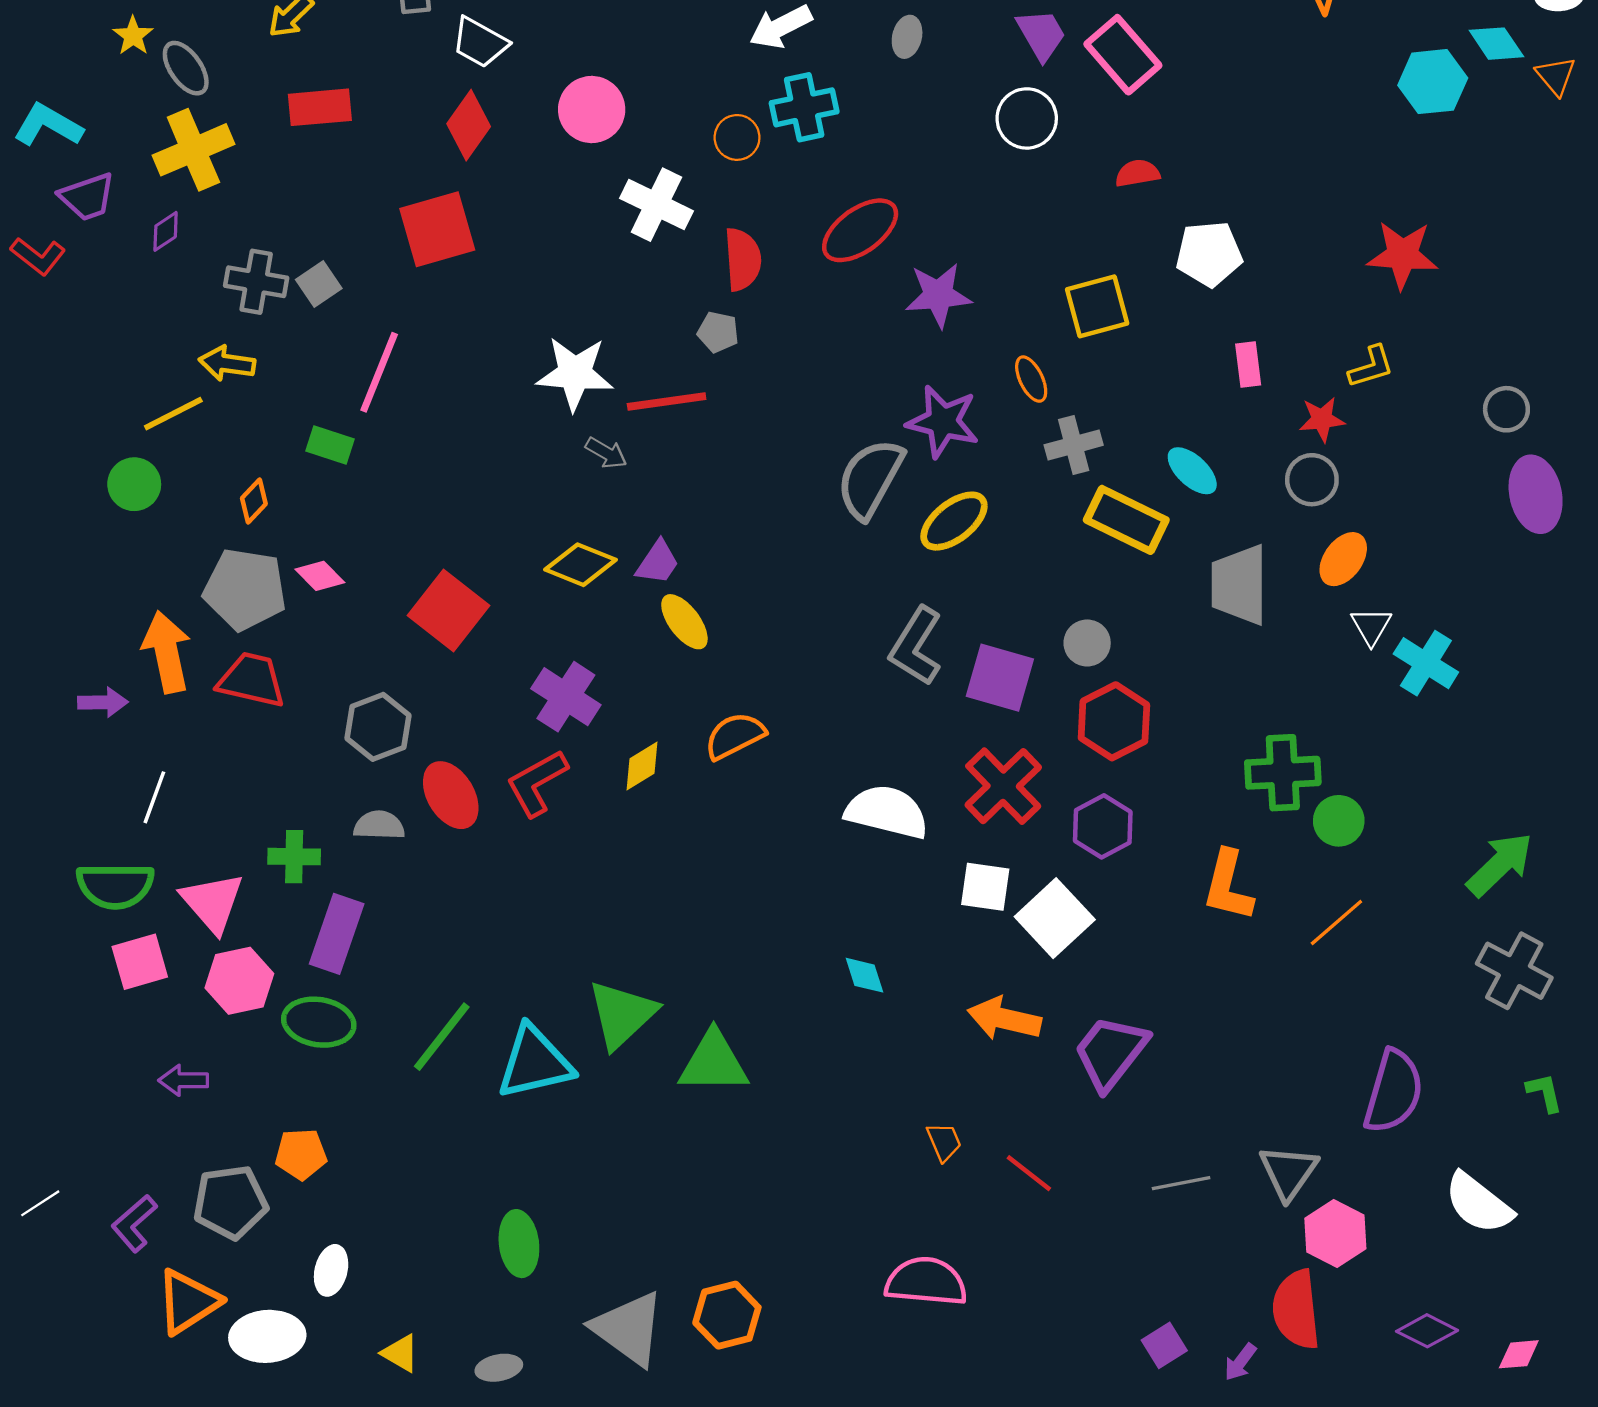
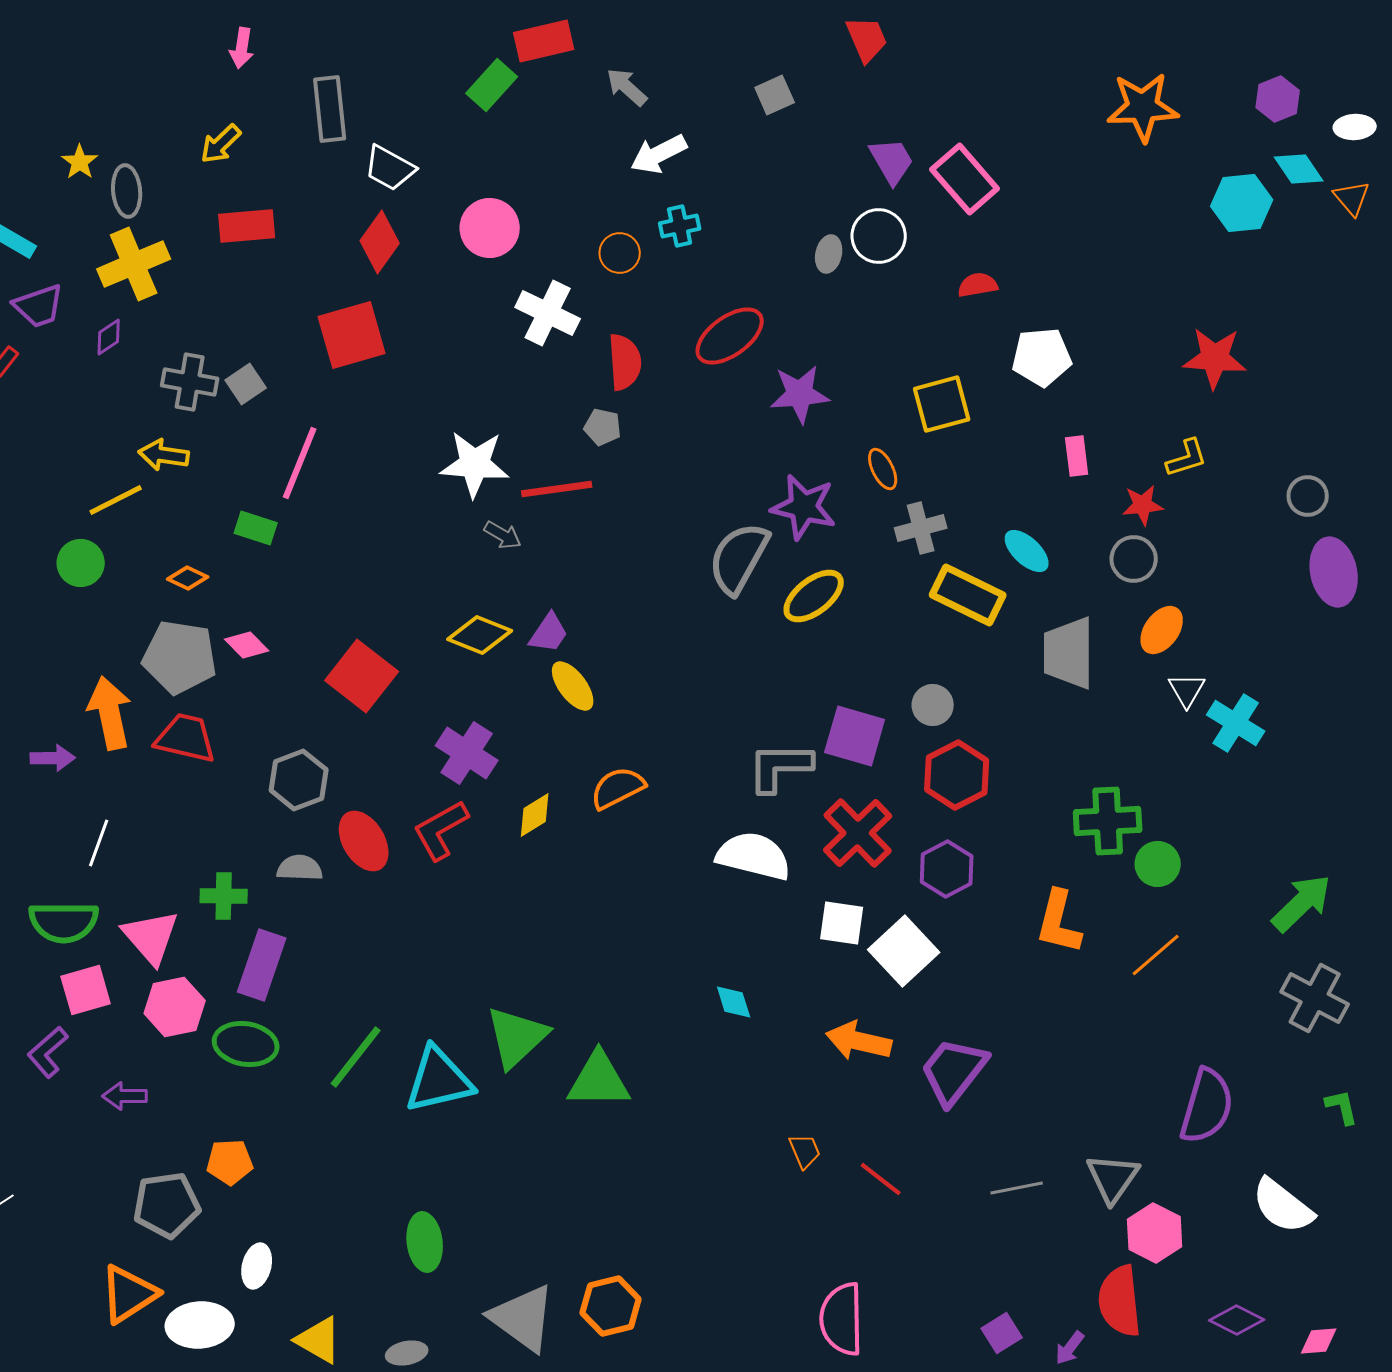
gray ellipse: (907, 37) -> (829, 254), moved
gray ellipse: (186, 68) -> (127, 191), turned 30
cyan cross: (804, 107) -> (680, 226), size x0.7
orange diamond: (254, 501) -> (188, 578), turned 72
gray L-shape: (916, 646) -> (780, 767), moved, turned 58
purple L-shape: (134, 1223) -> (48, 1052), moved
pink semicircle: (926, 1282) -> (842, 1319), moved, turned -96
yellow triangle: (400, 1353) -> (319, 1340), size x1.4

